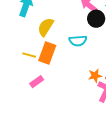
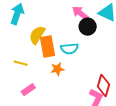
orange rectangle: (47, 53) -> (47, 46), moved, turned -30
orange star: (95, 76) -> (57, 69), moved

